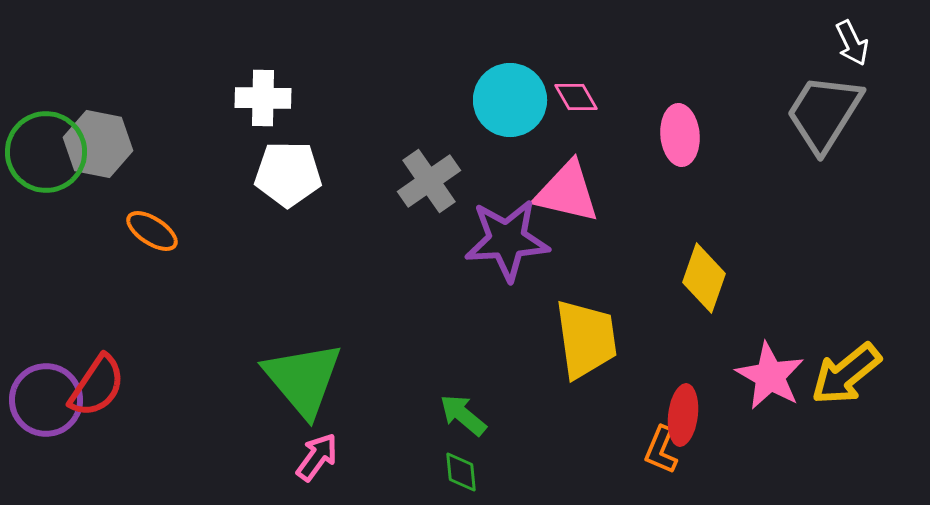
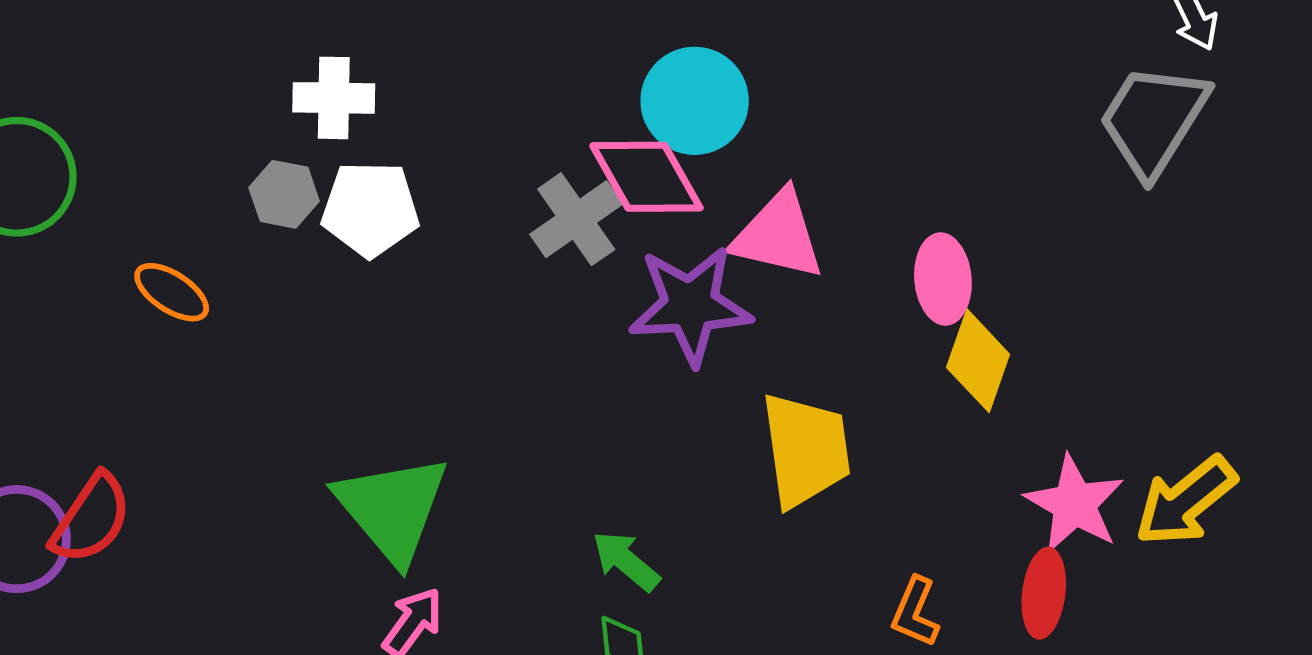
pink diamond: (576, 97) -> (646, 177), moved, size x1.8
pink ellipse: (680, 135) -> (943, 279), moved
gray hexagon: (98, 144) -> (284, 194), moved, size x0.7
red ellipse: (683, 415) -> (1044, 593), moved

